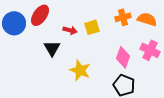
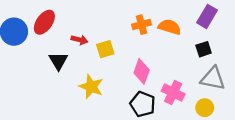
yellow square: (92, 27) -> (105, 49), moved
pink cross: (150, 50) -> (173, 92), moved

